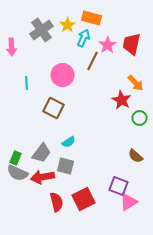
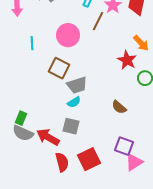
gray trapezoid: (42, 153) -> (77, 85), moved, turned 35
brown semicircle: (136, 156) -> (119, 107), moved
red arrow: (42, 177) -> (48, 137), turned 40

